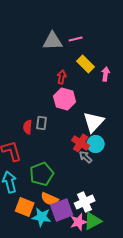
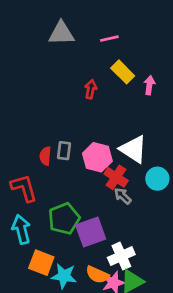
gray triangle: (53, 41) -> (61, 33), moved
pink hexagon: (65, 99) -> (97, 157), moved
white triangle: (94, 122) -> (133, 149), turned -40
cyan circle: (96, 144) -> (157, 179), moved
orange semicircle: (50, 199) -> (97, 275), moved
purple square: (62, 210) -> (91, 232), moved

